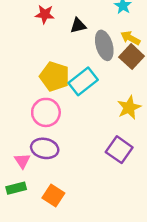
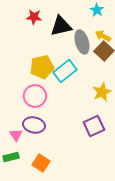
black triangle: (78, 26) -> (61, 26), size x1.6
yellow pentagon: (55, 76) -> (42, 67), turned -30
purple square: (119, 150) -> (94, 126), turned 30

